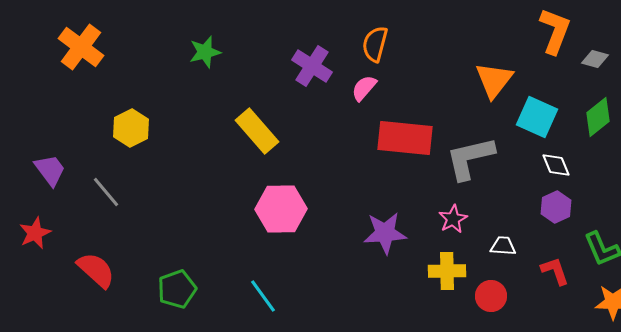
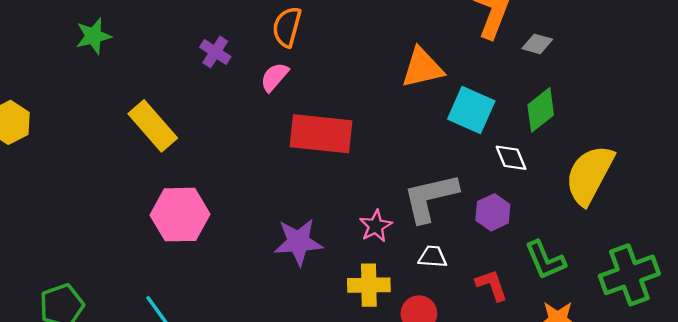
purple cross: (312, 66) -> (215, 52), size x0.7
orange triangle: (494, 80) -> (422, 68), turned 39
gray L-shape: (470, 158) -> (430, 198), moved
white diamond: (556, 165) -> (511, 158), moved

